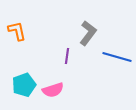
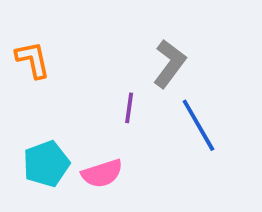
blue line: (117, 57) -> (198, 125), moved, turned 44

